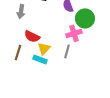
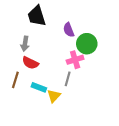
gray arrow: (21, 11) -> (25, 44), moved
yellow triangle: (44, 48) -> (54, 96), moved

